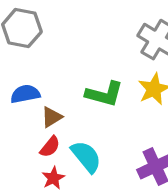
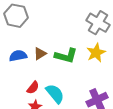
brown triangle: (52, 117) -> (40, 54), moved

